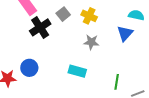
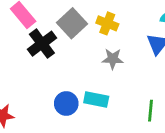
gray square: (63, 14) -> (72, 23), size x1.5
blue circle: (29, 68) -> (66, 104), moved

